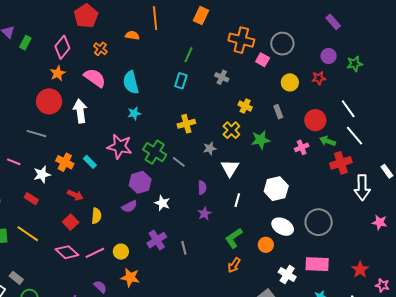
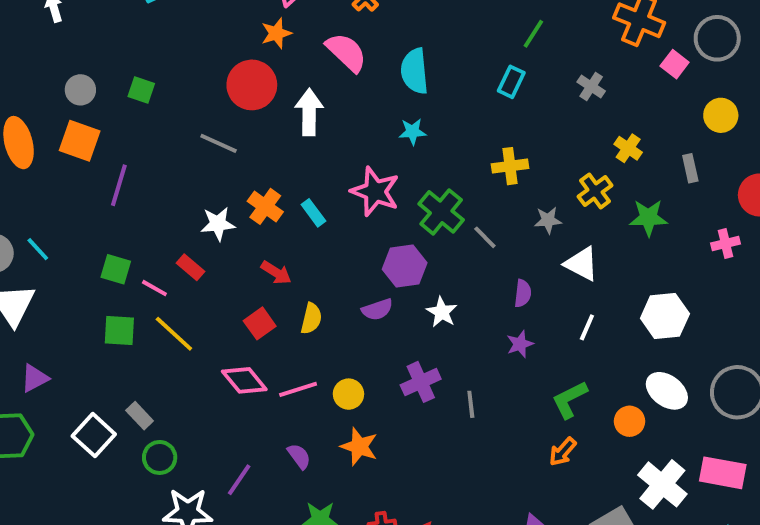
pink line: (14, 162) -> (154, 288), moved
white triangle: (230, 168) -> (582, 264), turned -42
white cross: (287, 275) -> (662, 484), size x1.4

